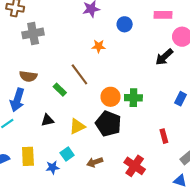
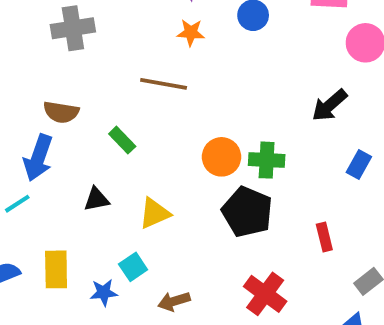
orange star: (99, 46) -> (191, 33), moved
black arrow: (164, 57) -> (330, 105), moved
brown line: (79, 74) -> (164, 84), moved, turned -45
black pentagon: (108, 124) -> (247, 212), moved
brown arrow: (95, 162) -> (174, 301), moved

